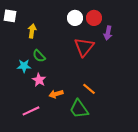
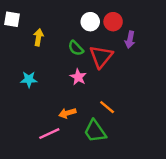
green semicircle: (39, 56) -> (76, 48), moved
pink star: (39, 80) -> (78, 77), moved
pink line: (31, 111) -> (49, 134), moved

